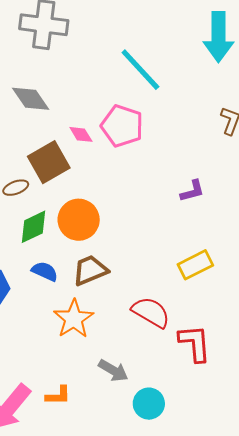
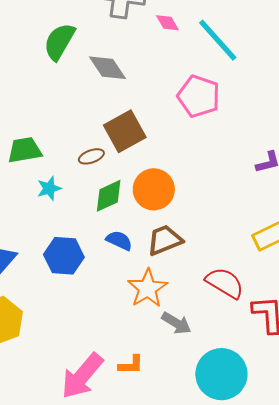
pink diamond: (81, 134) -> (167, 23), moved
gray arrow: (113, 370) -> (176, 323), moved
cyan circle: (149, 404) -> (221, 374), size x1.6

